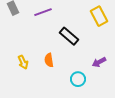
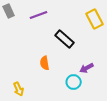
yellow arrow: (23, 62) -> (19, 89), moved
purple arrow: (99, 62) -> (87, 68), moved

